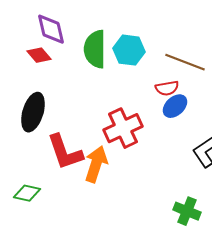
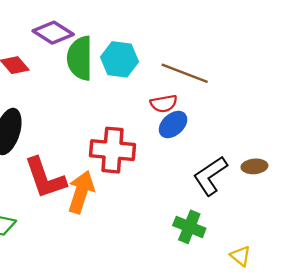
purple diamond: (51, 29) -> (53, 33), moved, turned -44
red cross: (123, 128) -> (113, 150), turned 30
green cross: (187, 211) -> (189, 227), moved

